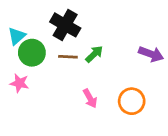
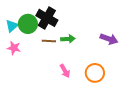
green circle: (32, 53) -> (28, 24), moved
green arrow: (94, 54) -> (68, 39), turned 40
pink star: (19, 83) -> (14, 48), moved

